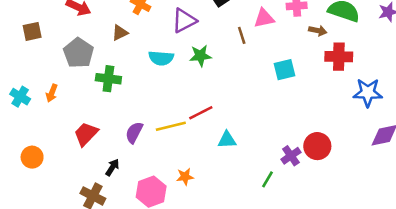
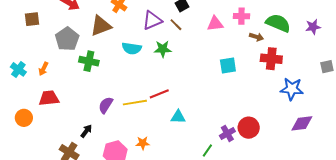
brown triangle: (120, 33) -> (101, 26), size x1.6
brown line: (242, 35) -> (176, 25), moved, turned -32
red trapezoid: (86, 134) -> (49, 98), moved, turned 35

